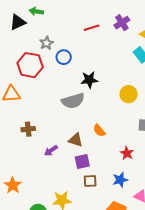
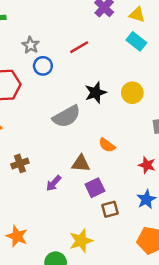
red line: (91, 28) -> (79, 47), moved
gray star: (46, 43) -> (31, 45), moved
black star: (89, 80) -> (96, 93), moved

